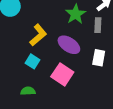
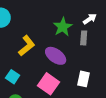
white rectangle: (99, 58) -> (84, 79), moved
cyan square: (33, 61) -> (13, 77), moved

